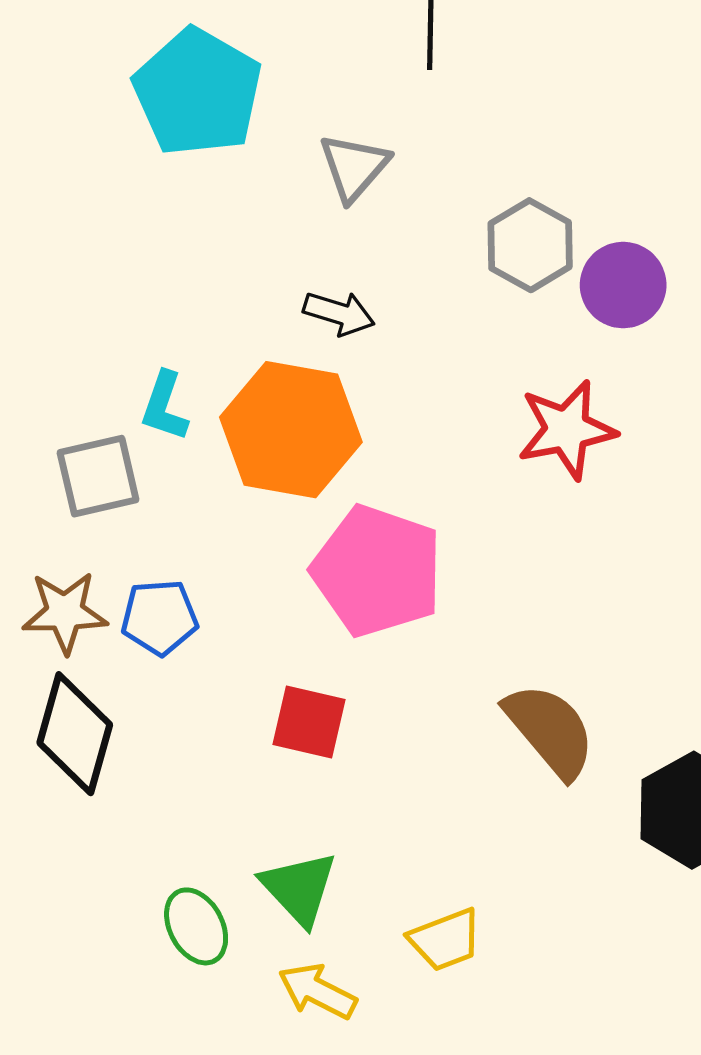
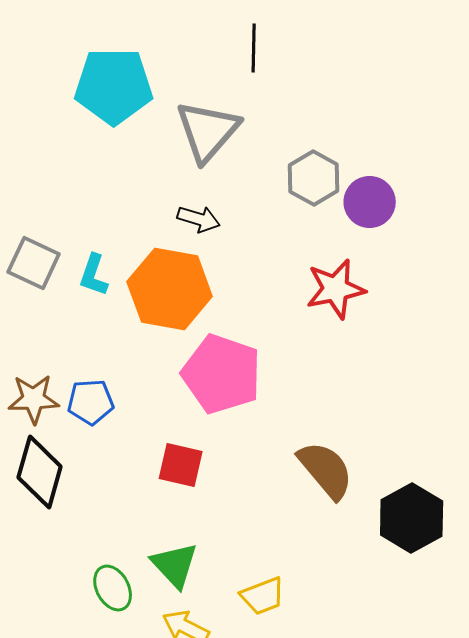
cyan pentagon: (198, 92) -> (114, 86), turned -30
gray triangle: (354, 167) -> (208, 131), size x1.5
gray square: (98, 476) -> (34, 263), moved, turned 38

